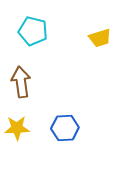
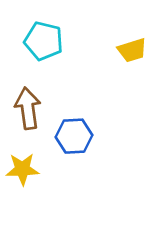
blue hexagon: (65, 128) -> (74, 136), moved

